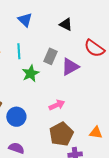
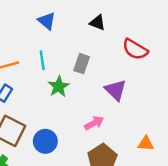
purple triangle: (70, 67) -> (116, 90), moved, turned -42
orange triangle: (96, 133) -> (146, 144), moved

